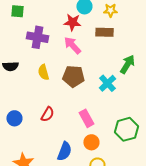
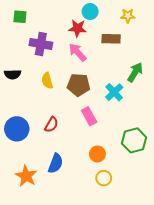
yellow star: (110, 10) -> (128, 16), moved
blue circle: (14, 118) -> (17, 129), size x1.5
pink rectangle: (86, 118) -> (89, 116), moved
blue semicircle: (64, 151) -> (56, 163), moved

